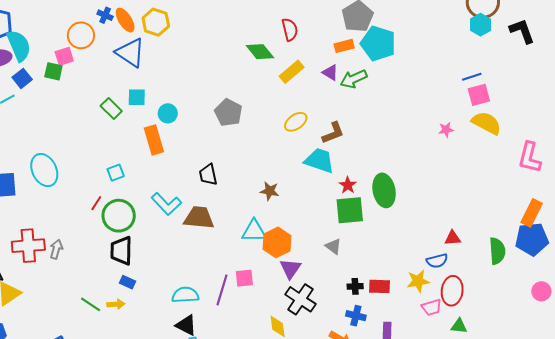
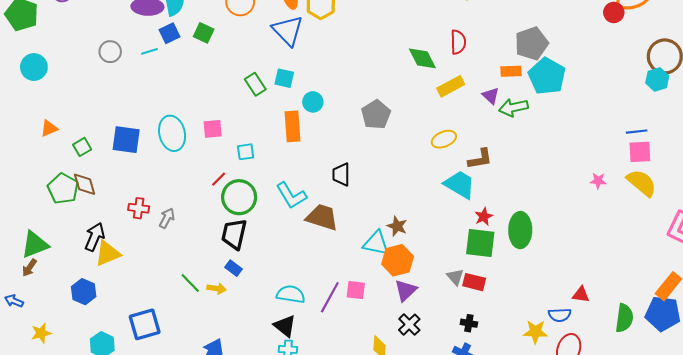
pink square: (64, 56) -> (213, 129), moved
brown star: (270, 191) -> (397, 226), moved
red cross: (28, 246) -> (139, 208), size x0.6
red rectangle: (379, 286) -> (474, 282), moved
black cross: (301, 299) -> (409, 325), size x0.7

